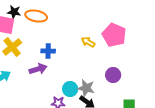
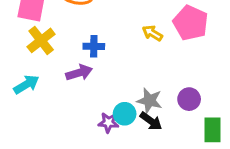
purple circle: (113, 75) -> (189, 99), moved
cyan circle: (70, 89) -> (125, 114), moved

